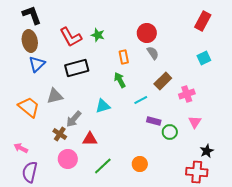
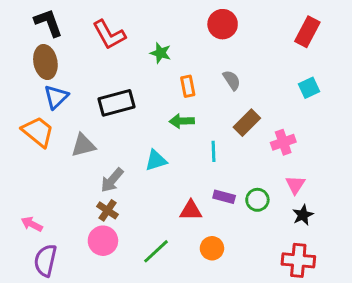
red circle: (147, 33) -> (223, 24), moved
green star: (98, 35) -> (161, 53), moved
red L-shape: (71, 37) -> (109, 35), moved
green arrow: (120, 80) -> (182, 121), turned -63
cyan line: (141, 100) -> (214, 151), turned -64
orange trapezoid: (29, 107) -> (38, 132), moved
purple rectangle: (154, 121) -> (224, 197), moved
brown cross: (60, 134) -> (108, 210), moved
red triangle: (90, 139) -> (191, 210), moved
black star: (207, 151) -> (303, 215), moved

